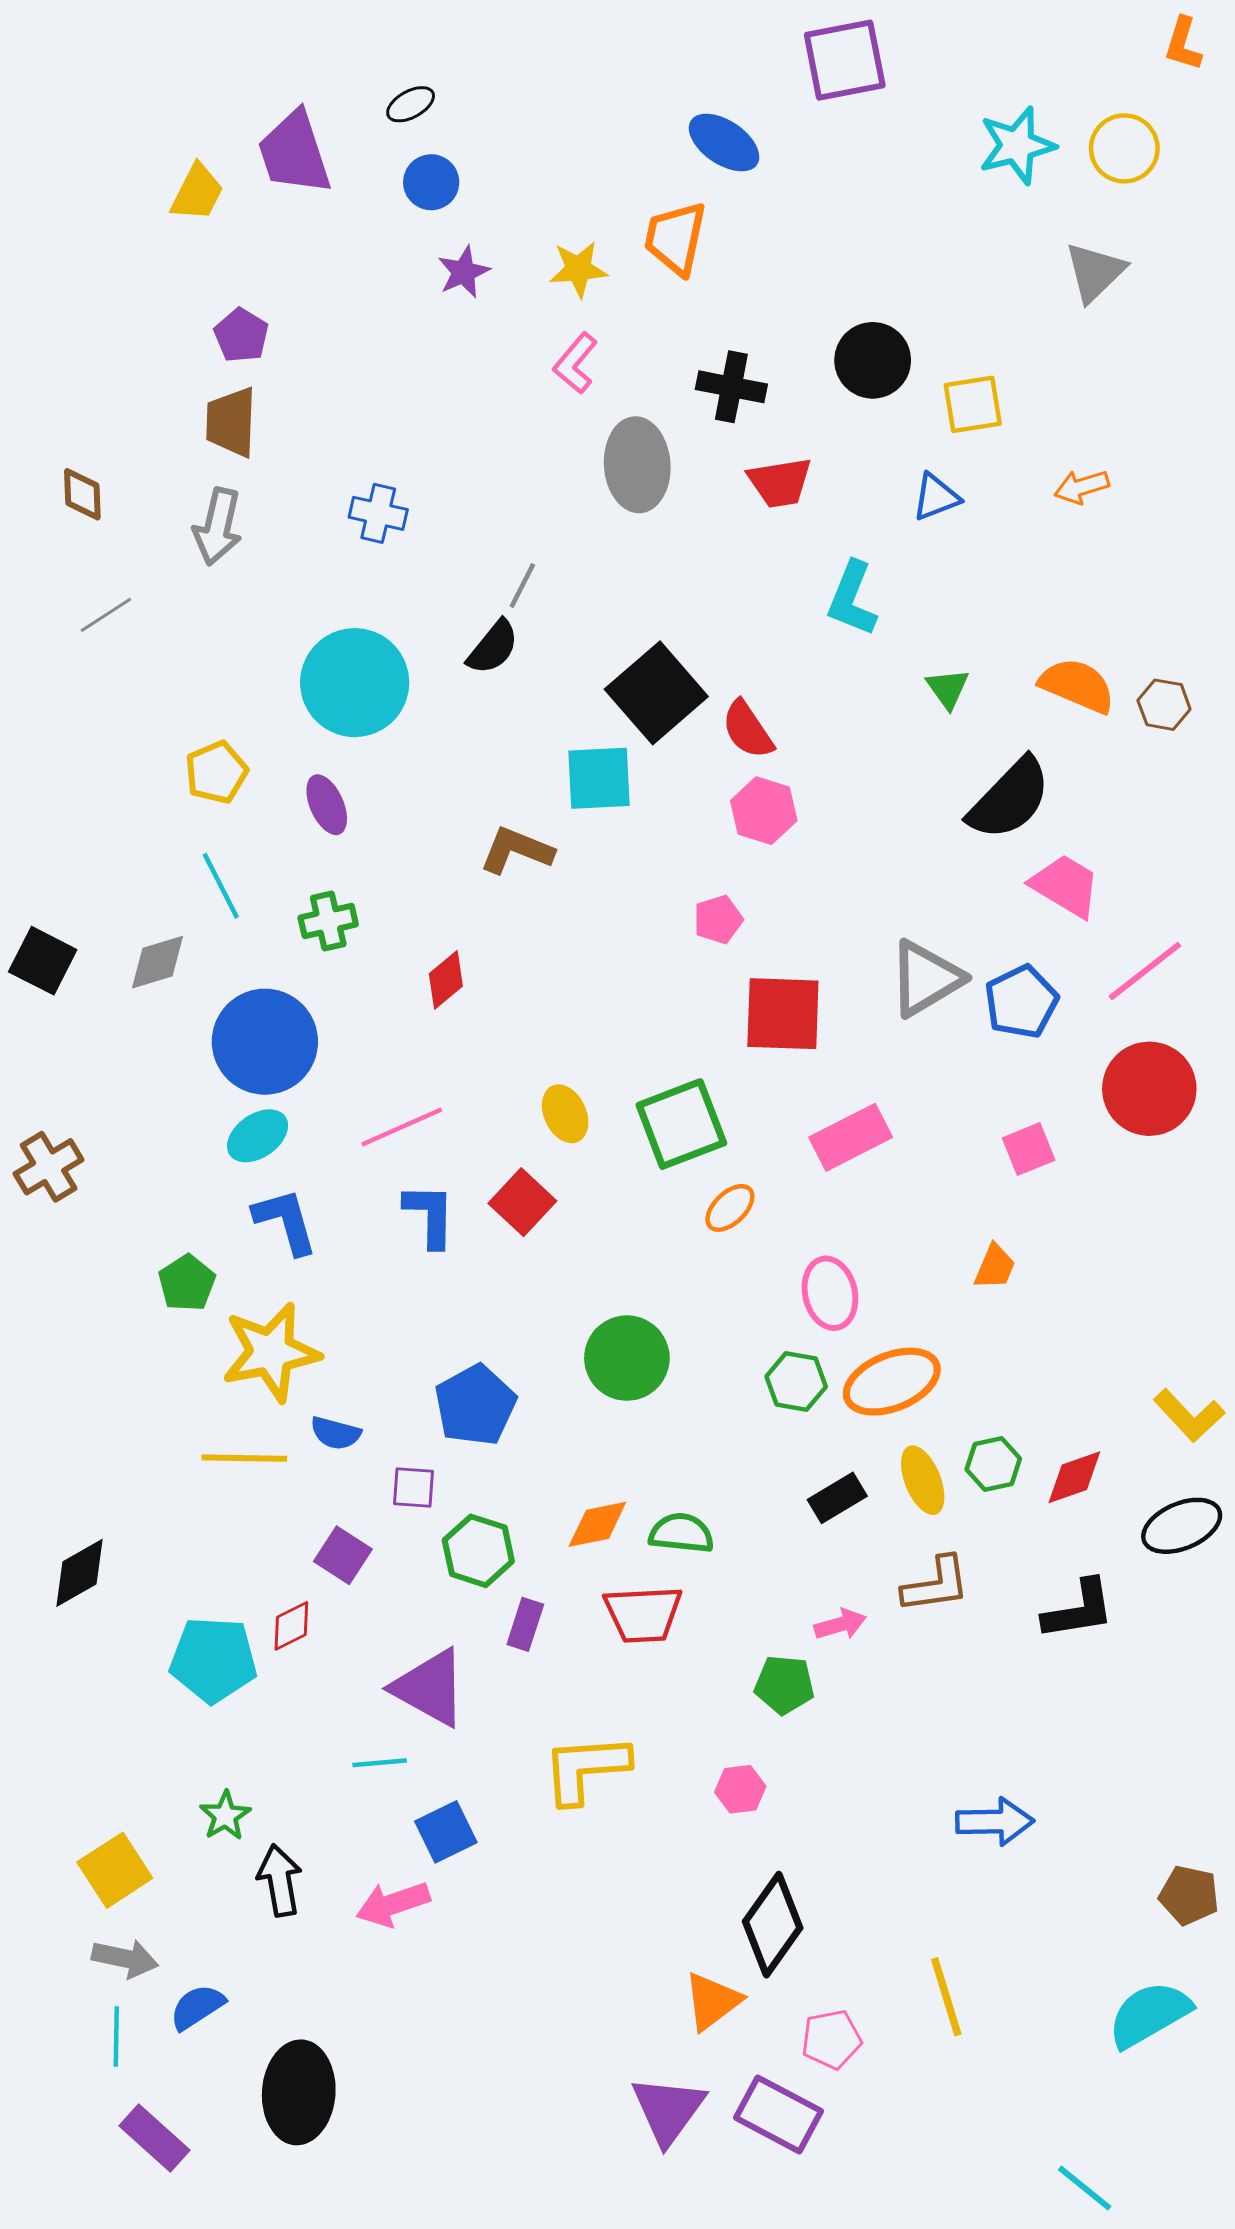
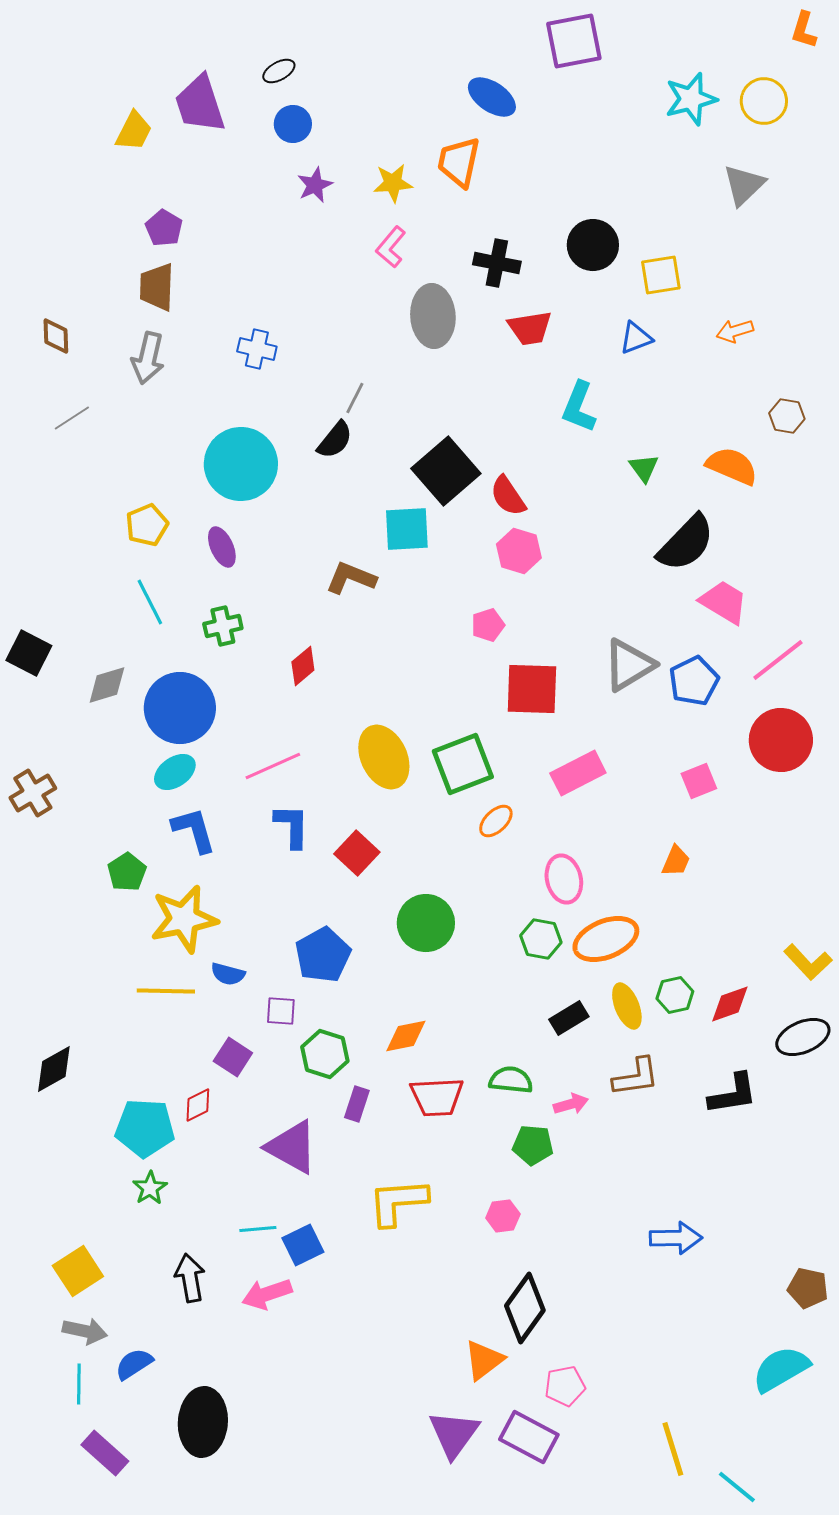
brown hexagon: (1164, 705) -> (787, 416), moved
gray diamond: (157, 962) -> (107, 685), moved
yellow ellipse: (565, 1114) -> (384, 757), size x1.6
red square: (522, 1202) -> (357, 853), moved
green semicircle: (681, 1533) -> (511, 1080), moved
cyan line: (380, 1763) -> (258, 1229), moved
green star: (225, 1816) -> (150, 1188), moved
yellow line: (946, 1997) -> (673, 1449), moved

